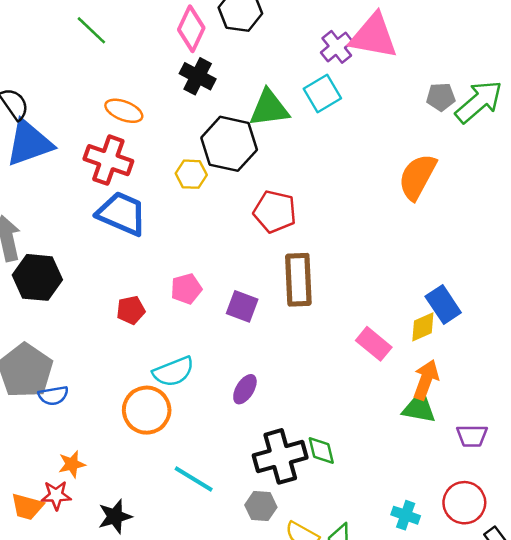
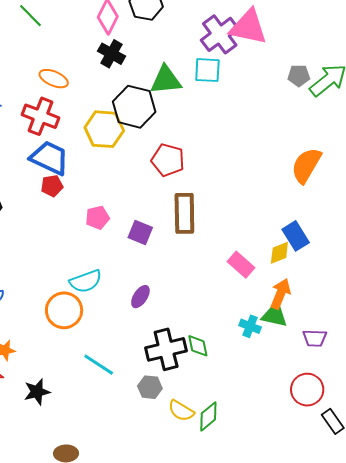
purple cross: (337, 47) -> (220, 34), size x1.5
cyan square: (322, 93) -> (207, 70), turned 32
yellow hexagon: (191, 174) -> (104, 129), size x1.6
orange semicircle: (417, 177) -> (306, 165), moved
red pentagon: (131, 310) -> (52, 186), moved
cyan cross: (406, 515) -> (250, 326), moved

